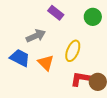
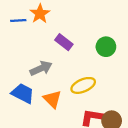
yellow ellipse: (73, 51) -> (83, 85), turned 45

